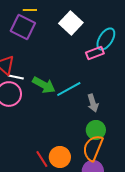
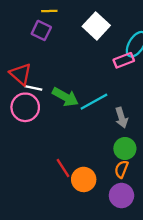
purple square: (23, 27) -> (41, 30), size x0.7
orange semicircle: (93, 148) -> (121, 169), size x0.6
red line: (42, 159) -> (63, 168), moved

